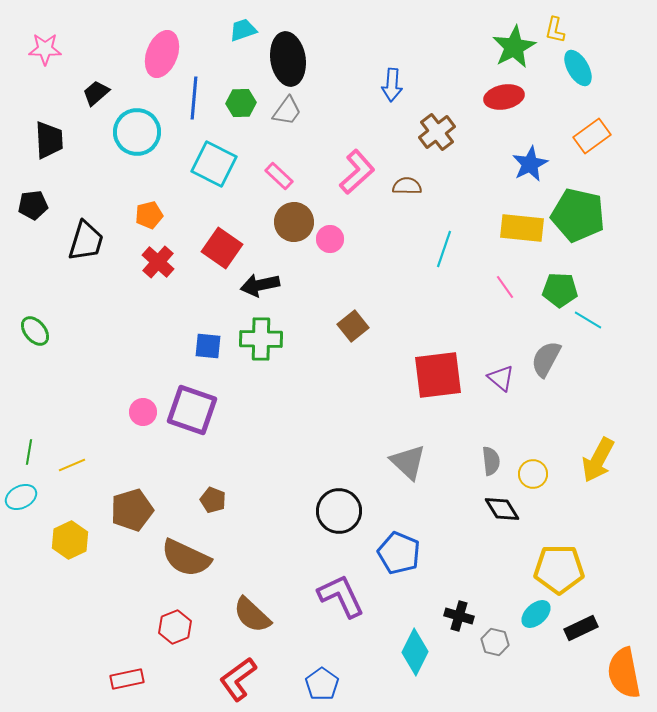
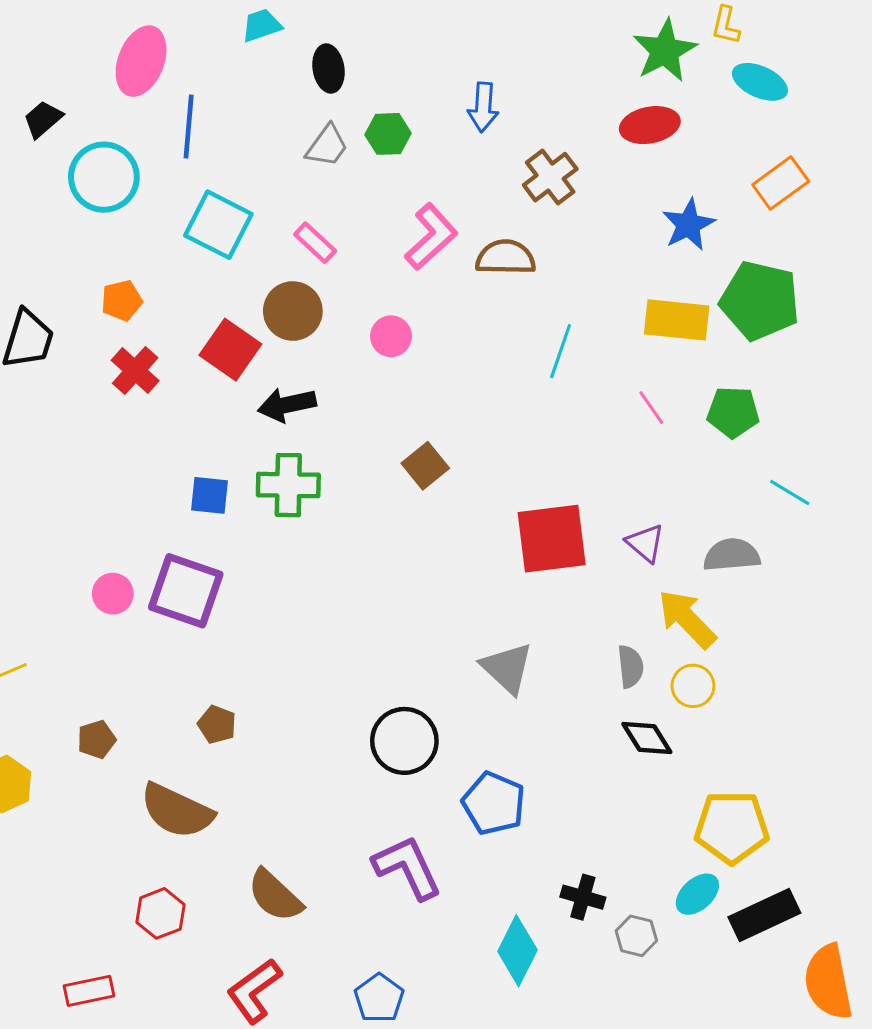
black ellipse: (288, 59) -> (329, 69), size x0.6
cyan ellipse: (578, 68) -> (760, 82), turned -36
green hexagon: (241, 103) -> (388, 134), moved
brown semicircle: (407, 186) -> (506, 257), size x1.4
brown circle: (294, 222) -> (293, 311), moved
cyan line: (588, 320) -> (790, 492), moved
gray semicircle: (546, 359) -> (732, 555), moved, turned 57
yellow arrow: (598, 460) -> (687, 619), moved, turned 108
brown pentagon: (132, 510) -> (96, 739), size x0.6
black rectangle: (581, 628) -> (764, 915), size x1.4

